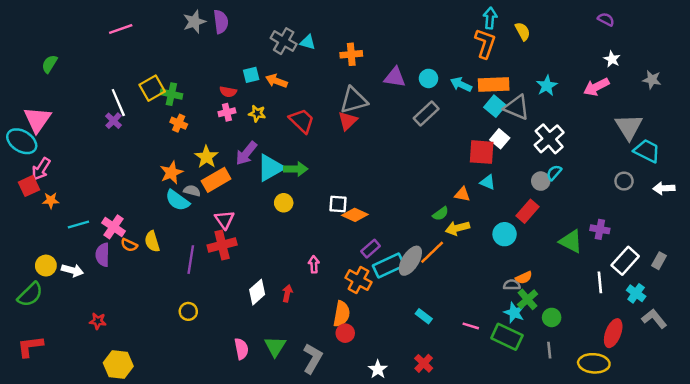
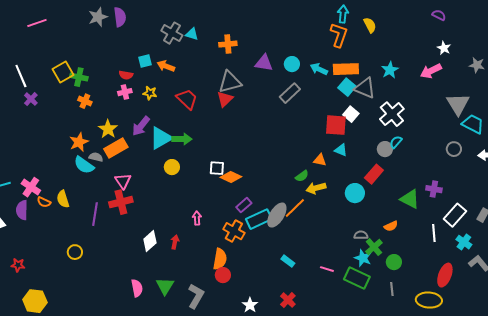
white line: (118, 103) -> (21, 76), moved
orange semicircle: (524, 278) -> (391, 226), moved
yellow circle: (188, 311) -> (75, 252), moved

